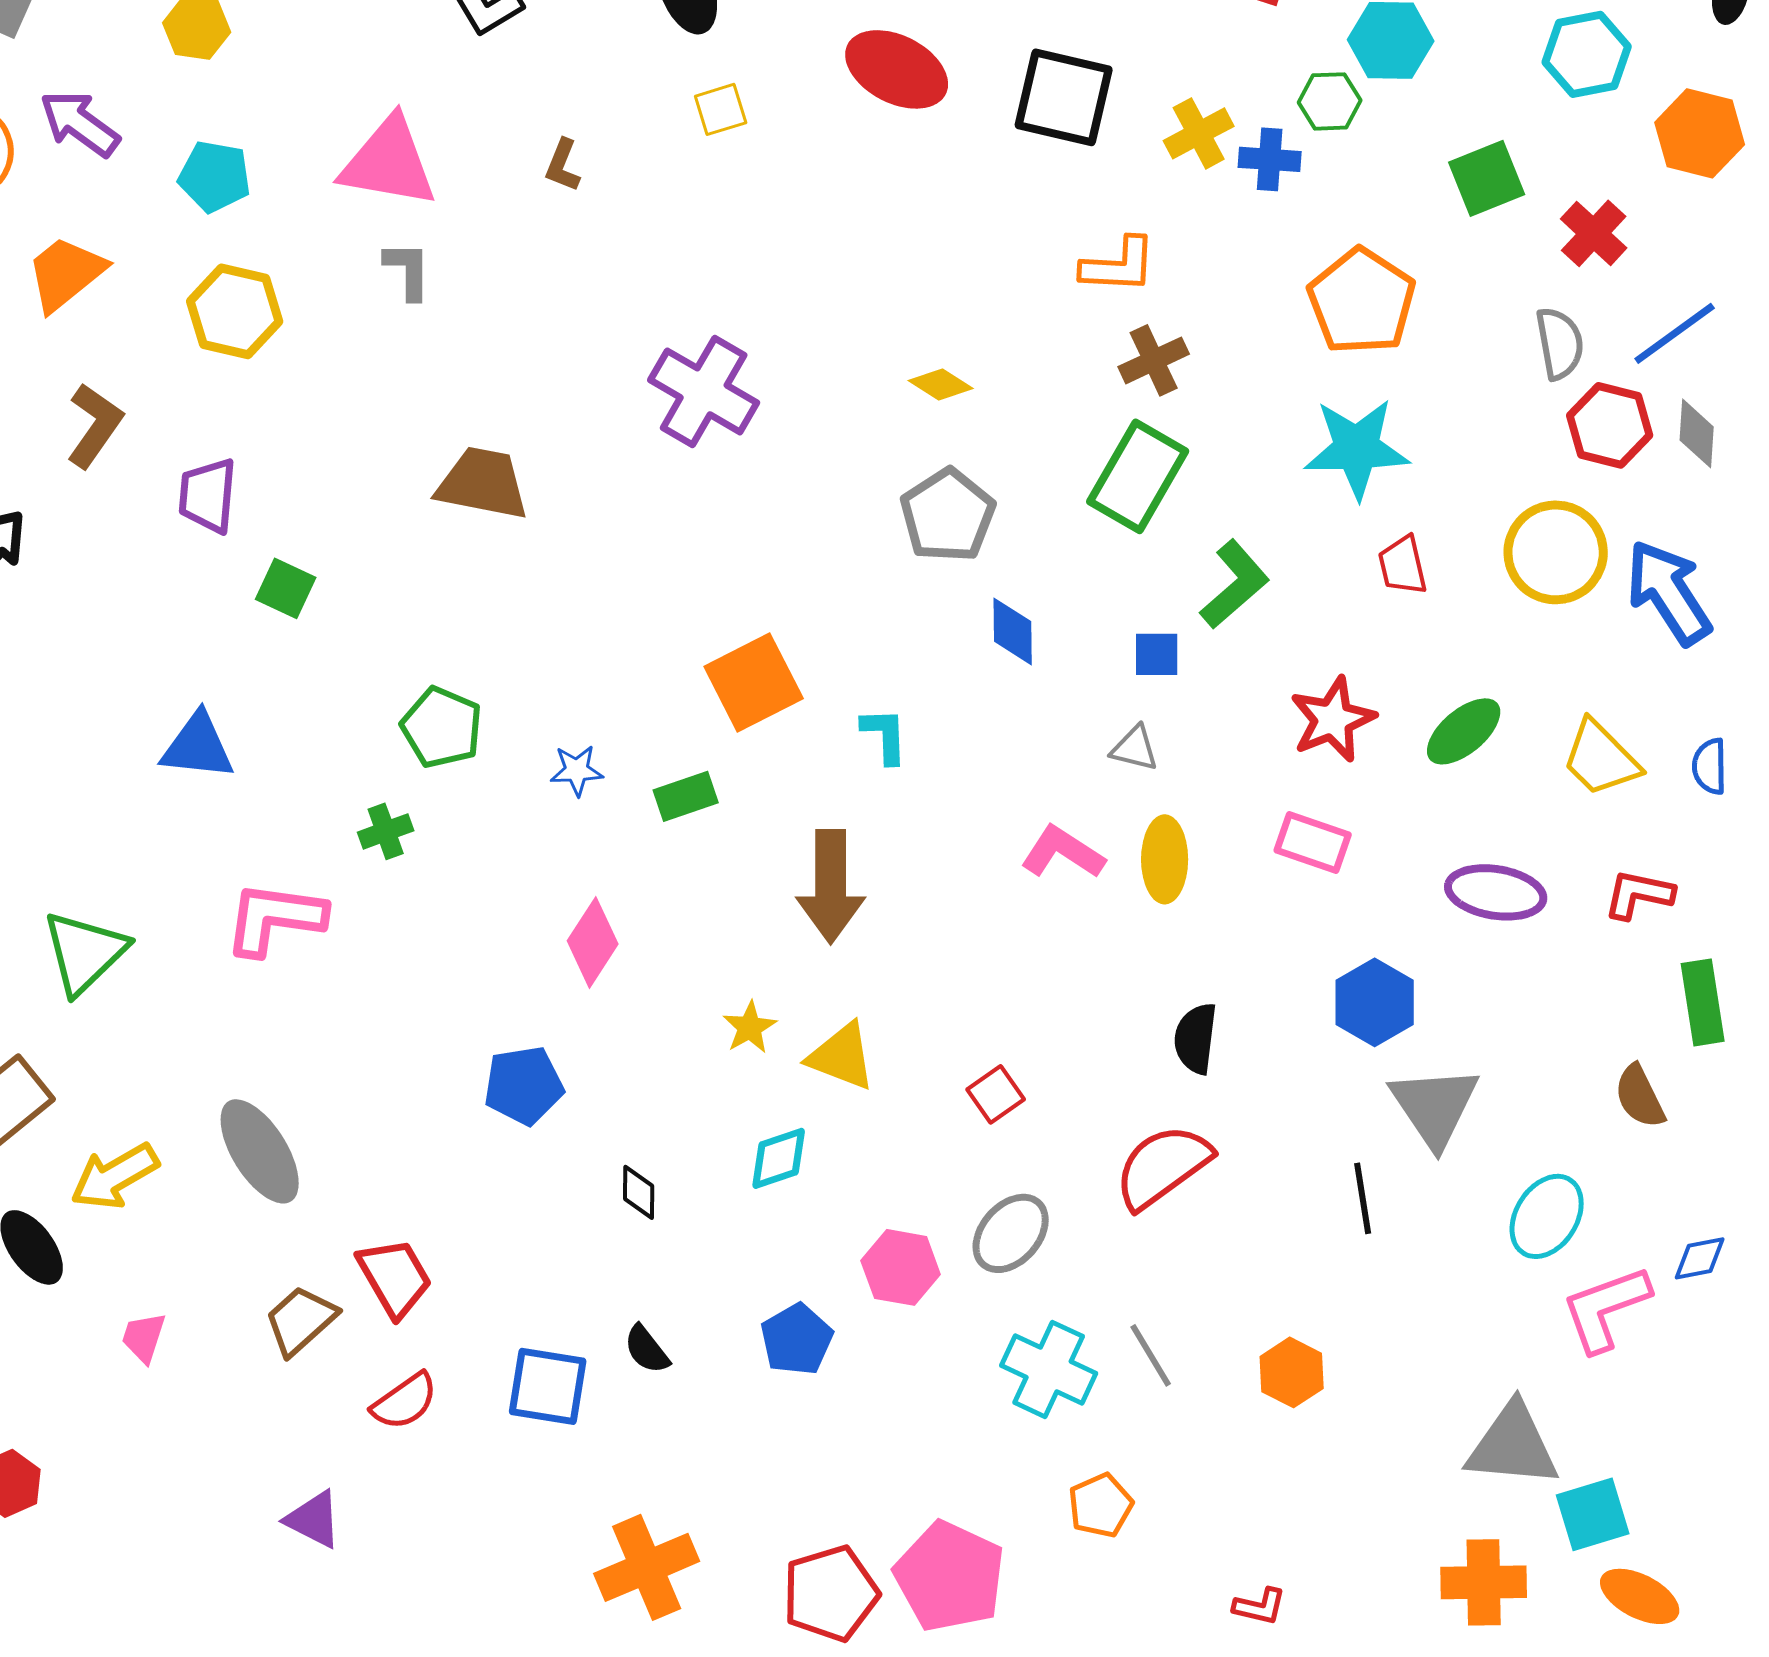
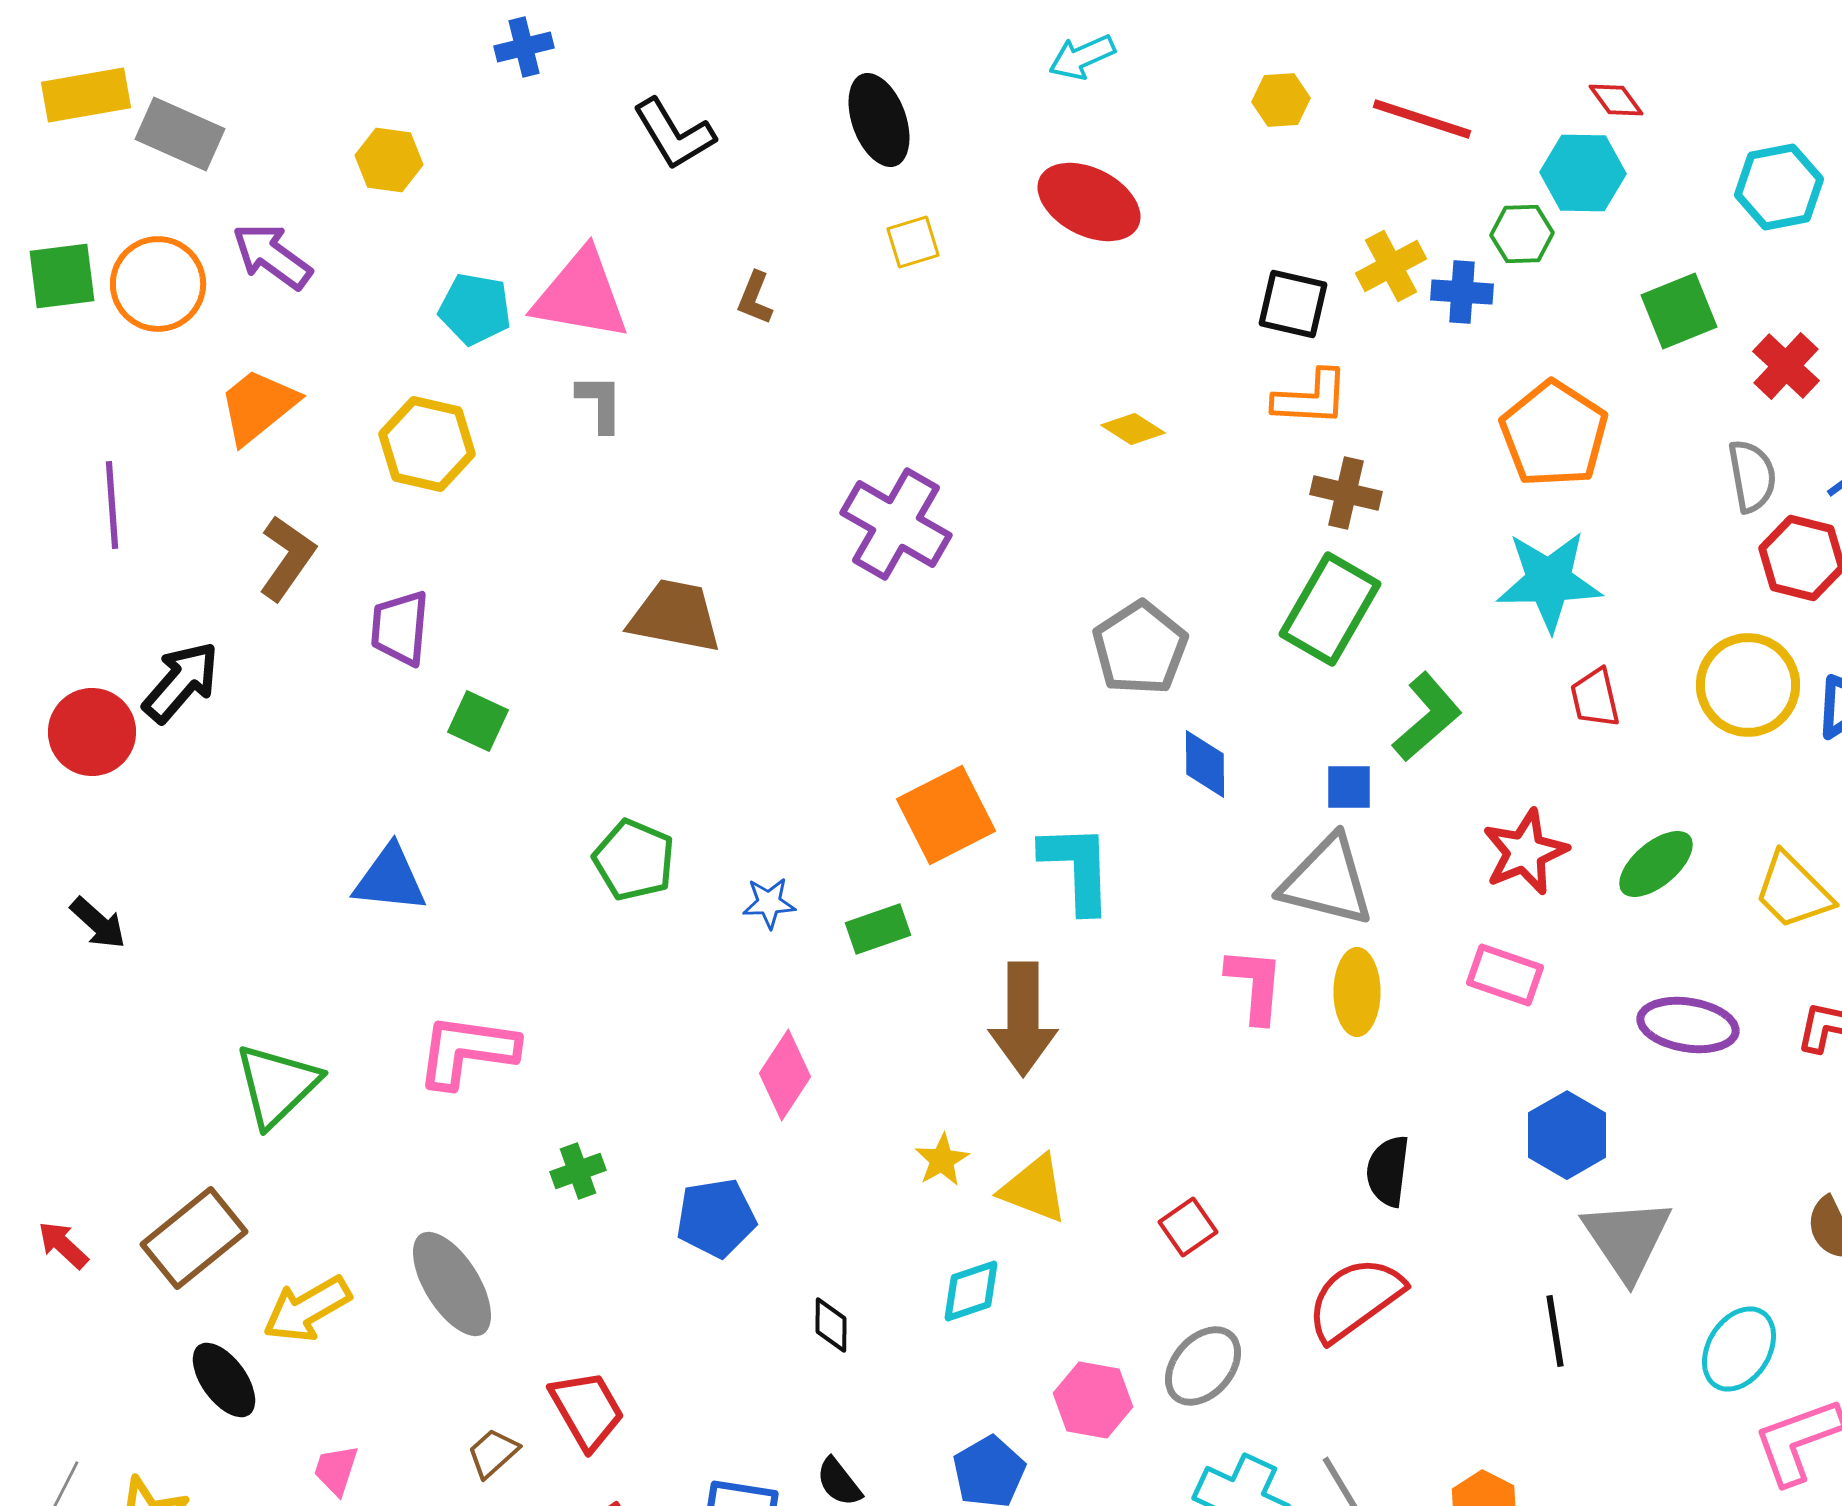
black square: (1064, 97) -> (1293, 304), moved, size x0.7
cyan pentagon: (215, 176) -> (475, 309), moved
brown cross: (1154, 360) -> (1346, 493), turned 38
yellow diamond: (941, 384) -> (1133, 429), moved
cyan L-shape: (885, 735) -> (1077, 868), size x1.6
gray triangle: (1135, 748) -> (1327, 881), size x2.0
green cross: (386, 831) -> (578, 1171), moved
pink L-shape: (1063, 852) -> (1255, 985), turned 62
brown trapezoid: (301, 1320) -> (493, 1453), size x0.7

